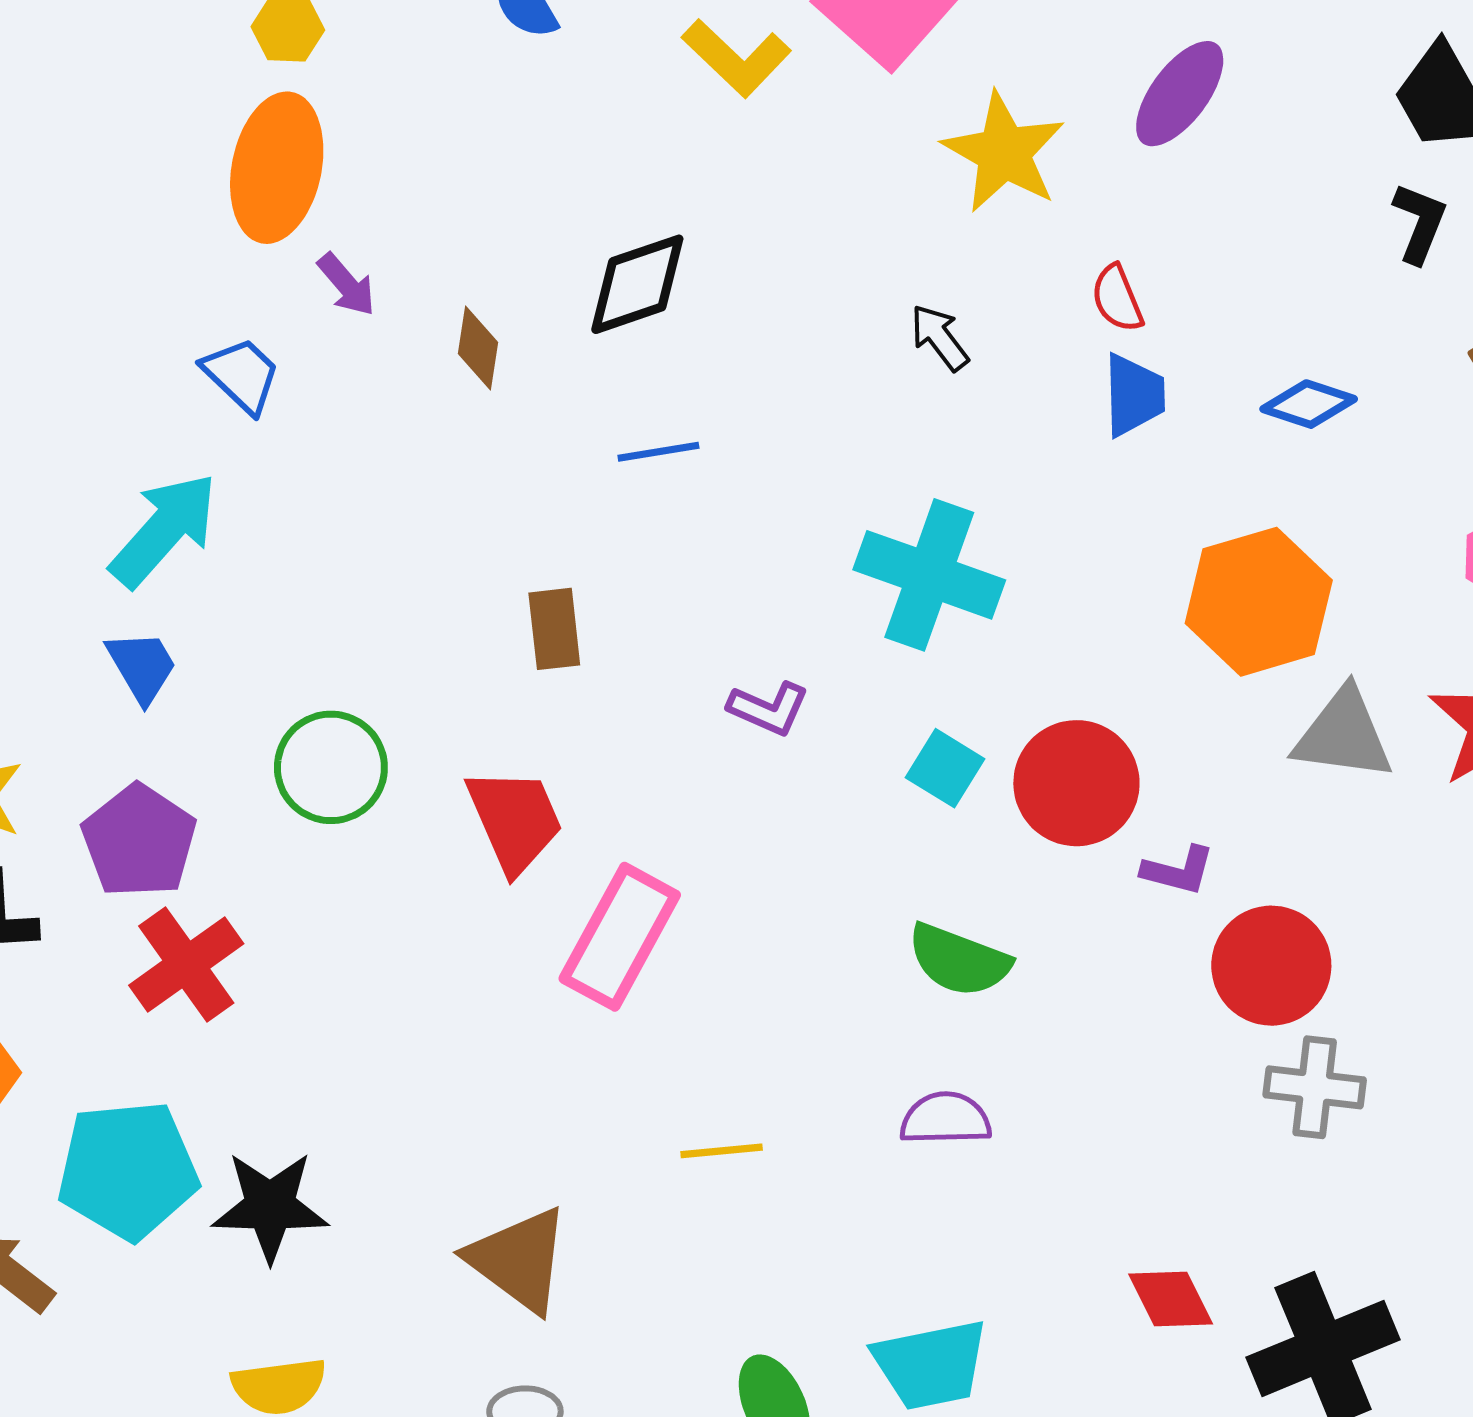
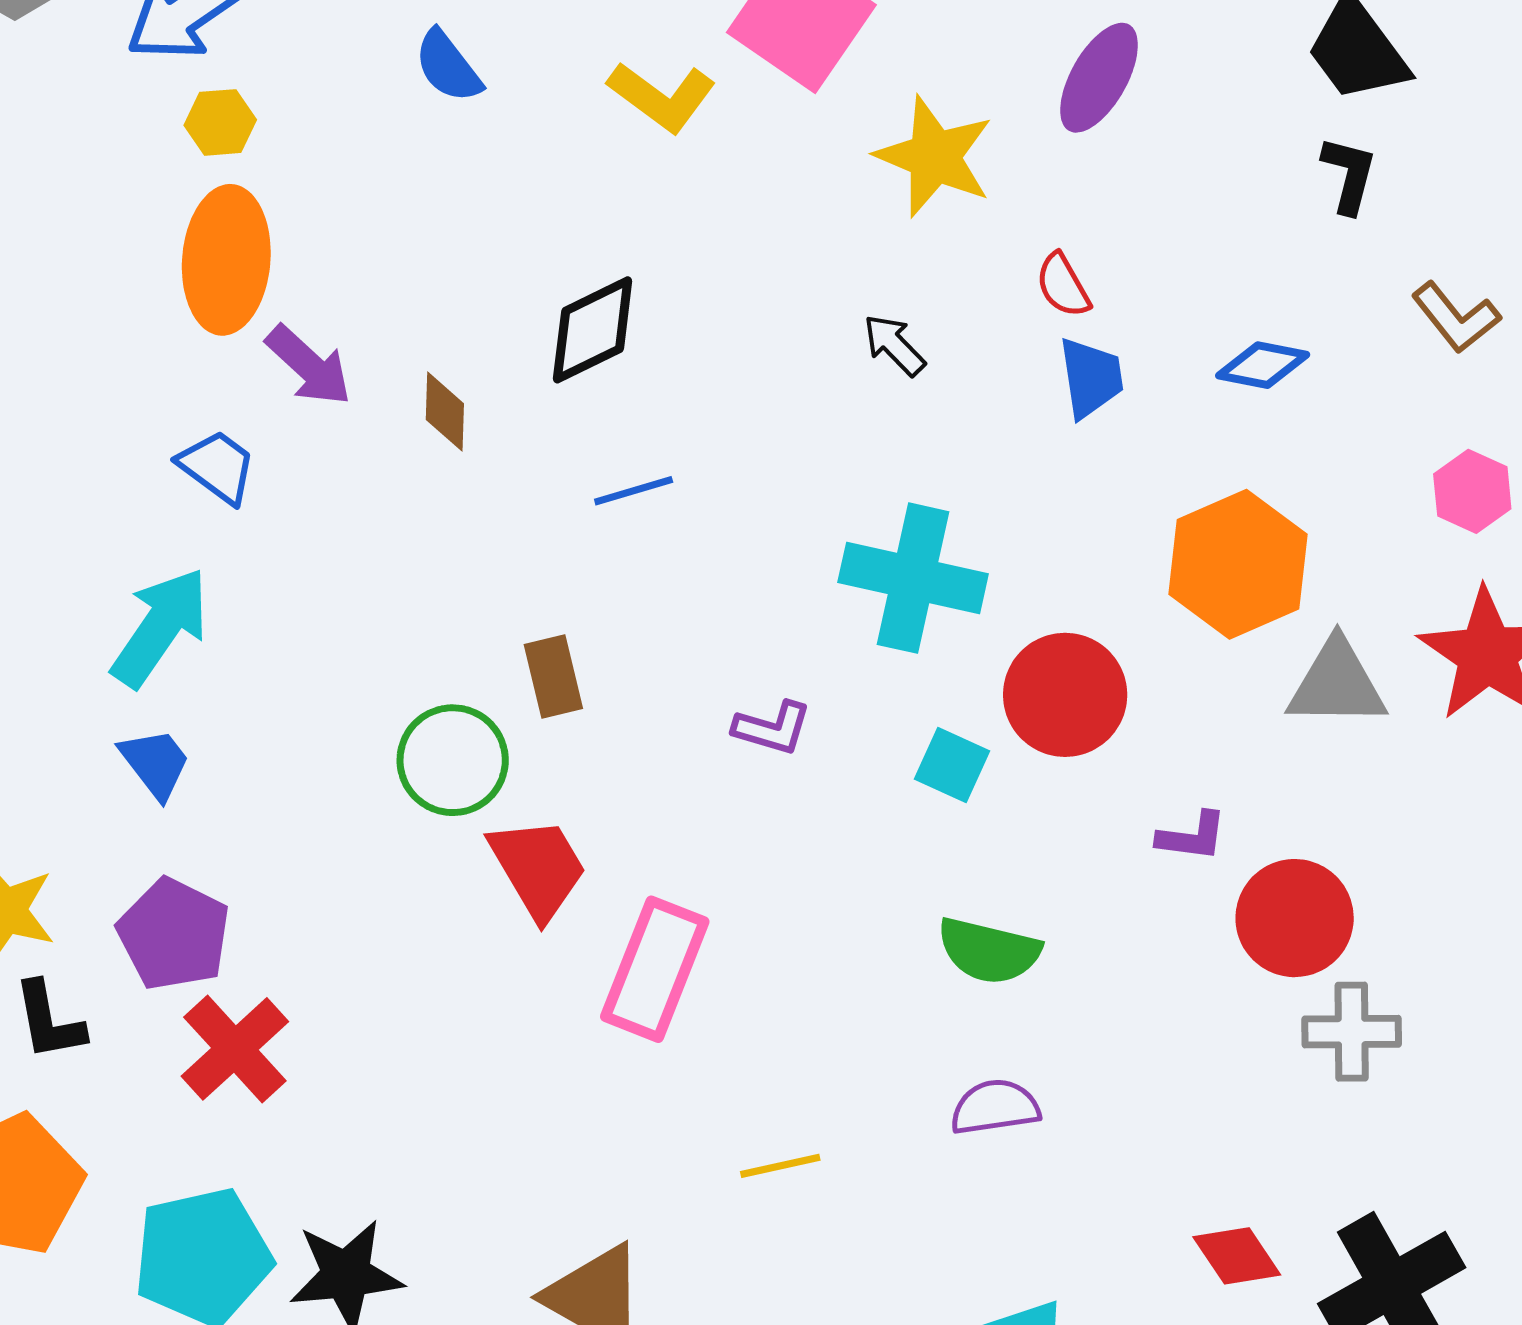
purple arrow: (347, 285) -> (309, 366), size x1.4
green circle: (331, 767) -> (453, 760), moved
red circle: (1076, 783) -> (1065, 695), moved

